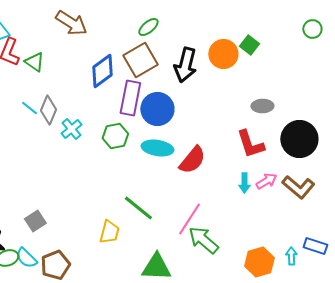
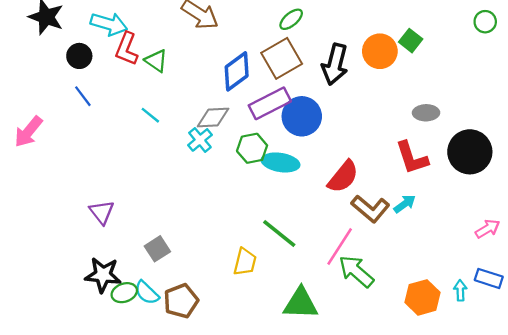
purple rectangle: (130, 98) -> (270, 103), turned 52
gray diamond: (48, 110) -> (213, 118), moved, turned 64
cyan ellipse: (157, 148) -> (280, 162), moved
pink arrow: (266, 181) -> (488, 229), moved
cyan arrow: (244, 183) -> (405, 204), turned -126
brown L-shape: (298, 187) -> (370, 209), moved

